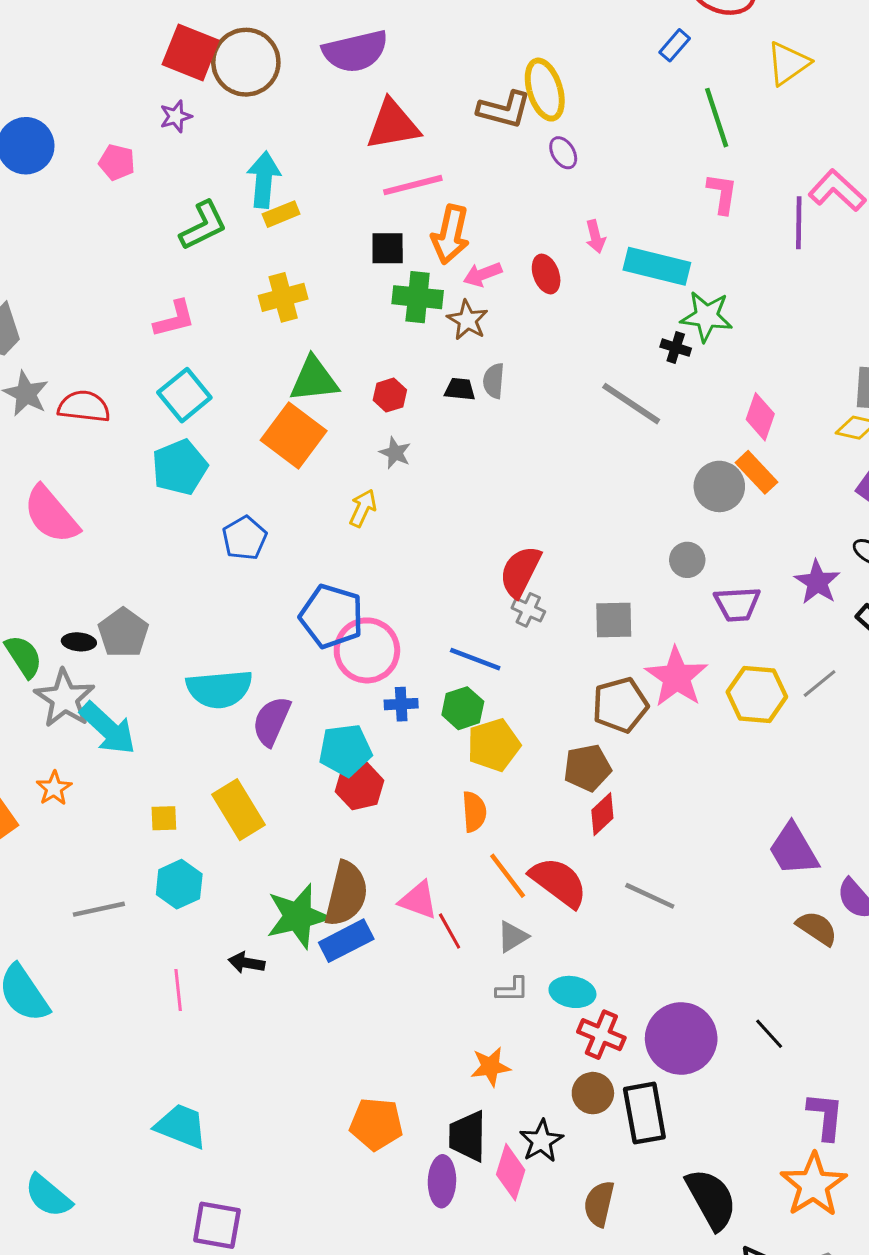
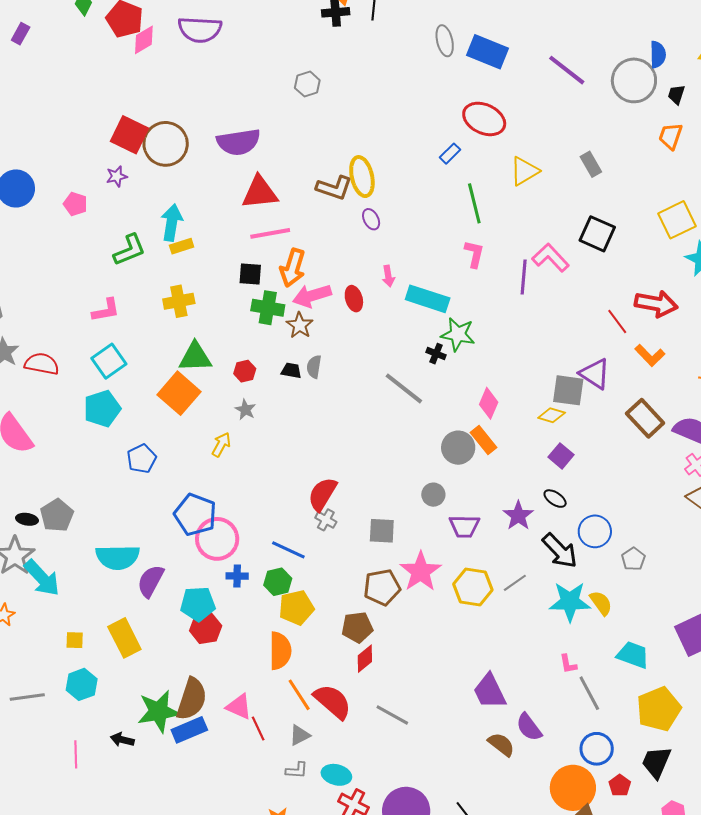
pink arrow: (483, 274) -> (312, 296), size x1.5
orange semicircle: (474, 812) -> (280, 651), size x1.4

